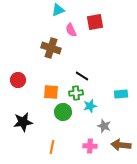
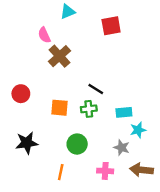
pink semicircle: (71, 30) -> (44, 35), moved
brown cross: (51, 48) -> (60, 56), turned 30
cyan rectangle: (121, 94) -> (124, 112), moved
cyan star: (90, 106) -> (138, 130), moved
green circle: (63, 112) -> (77, 144), moved

